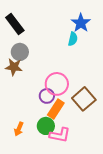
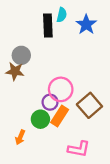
black rectangle: (15, 24) -> (48, 26), moved, turned 35
cyan semicircle: (73, 39) -> (62, 15), moved
green circle: (46, 126) -> (40, 119), moved
pink L-shape: (60, 135) -> (79, 149), moved

